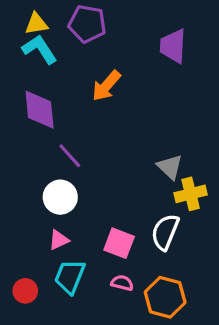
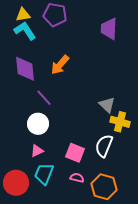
orange arrow: (106, 86) -> (60, 65), moved
yellow cross: (191, 194) -> (120, 122), turned 30
red circle: (25, 291) -> (16, 183), size x1.6

